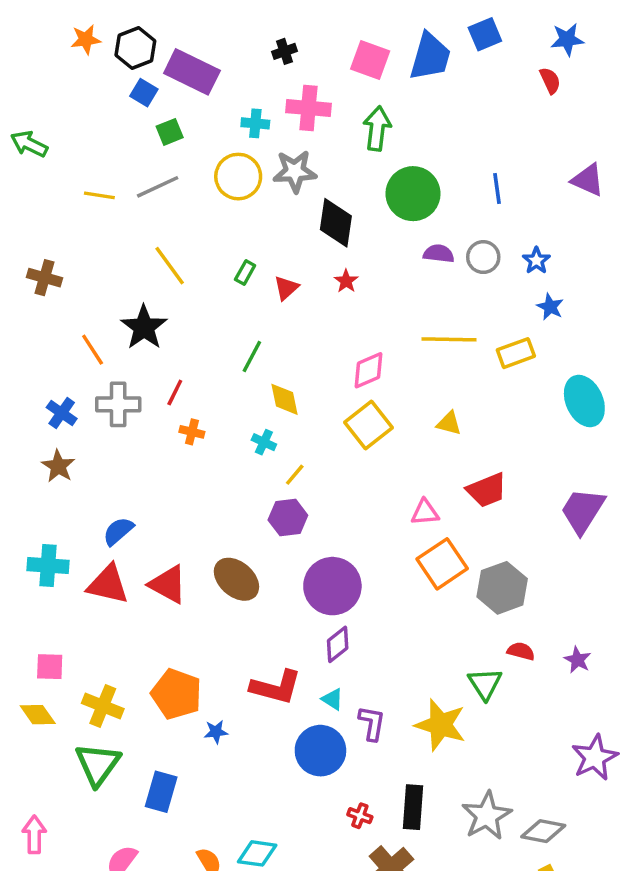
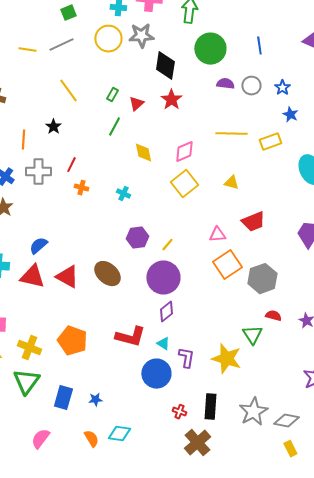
red star: (346, 281) -> (171, 100), size x1.5
black star: (144, 327) -> (53, 127), size x0.6
orange line: (93, 350) -> (23, 140), turned 36
green line: (252, 356) -> (114, 127), moved
yellow diamond: (284, 399) -> (143, 153), moved
yellow line: (295, 475) -> (167, 245), moved
blue star: (216, 732) -> (95, 400), moved

